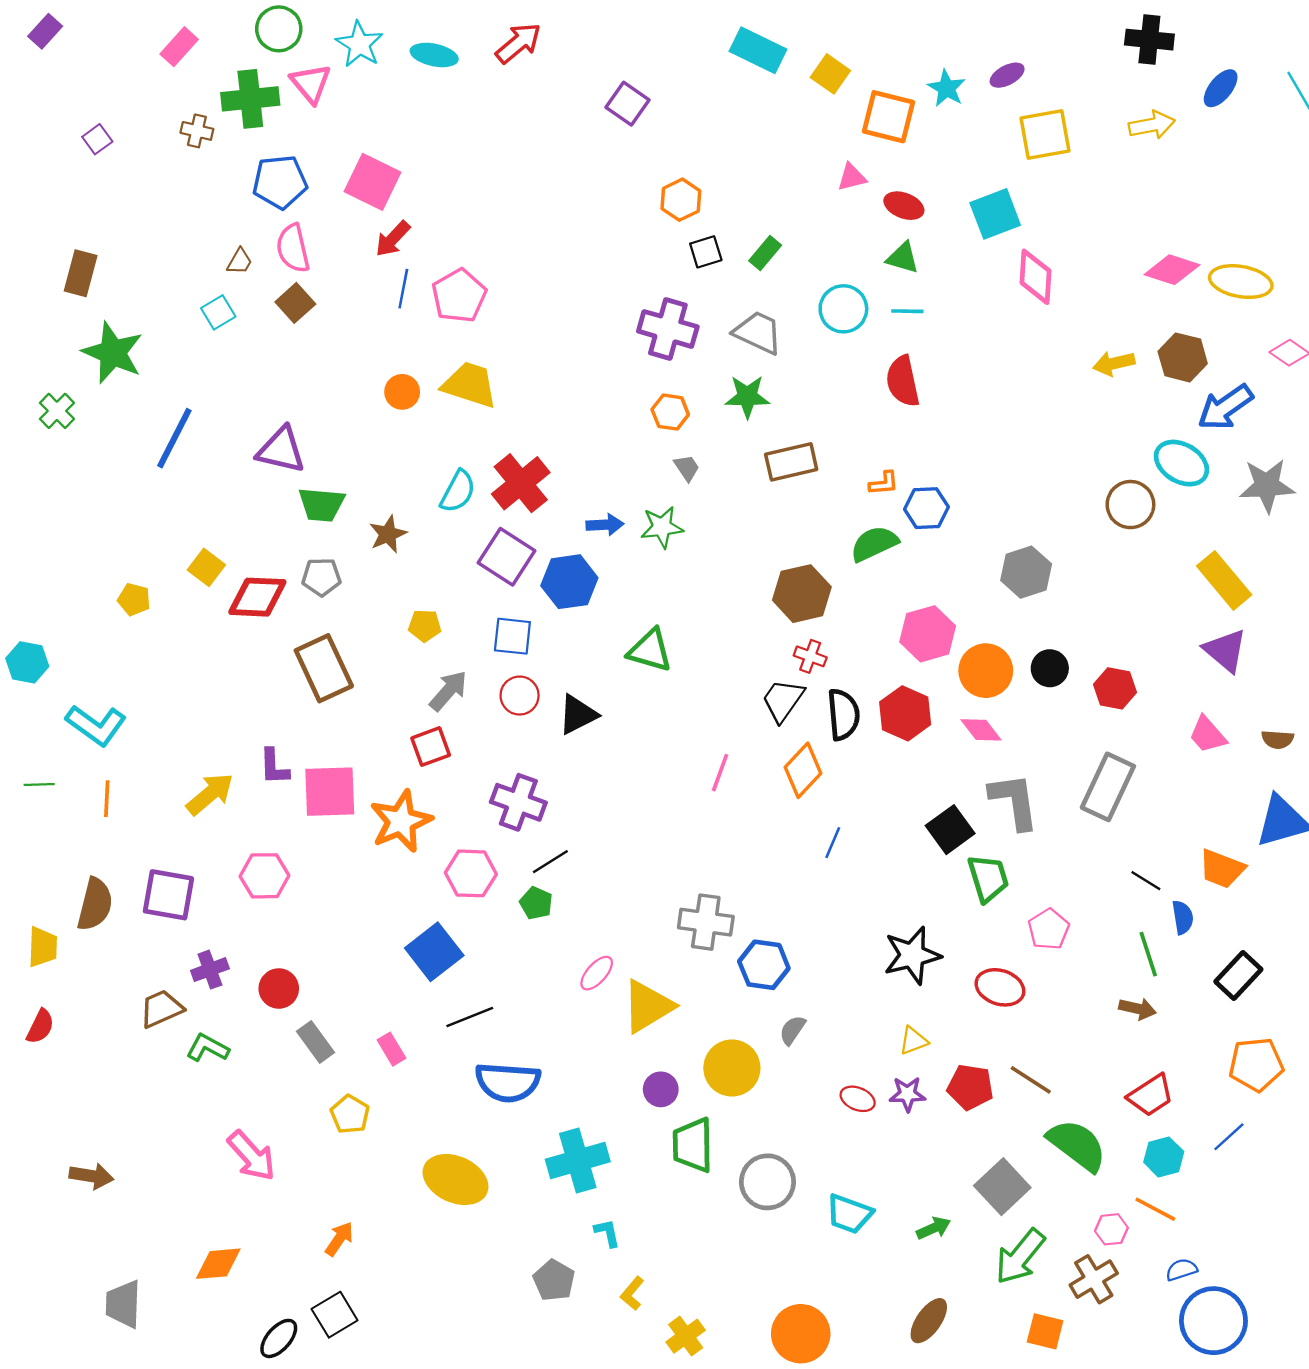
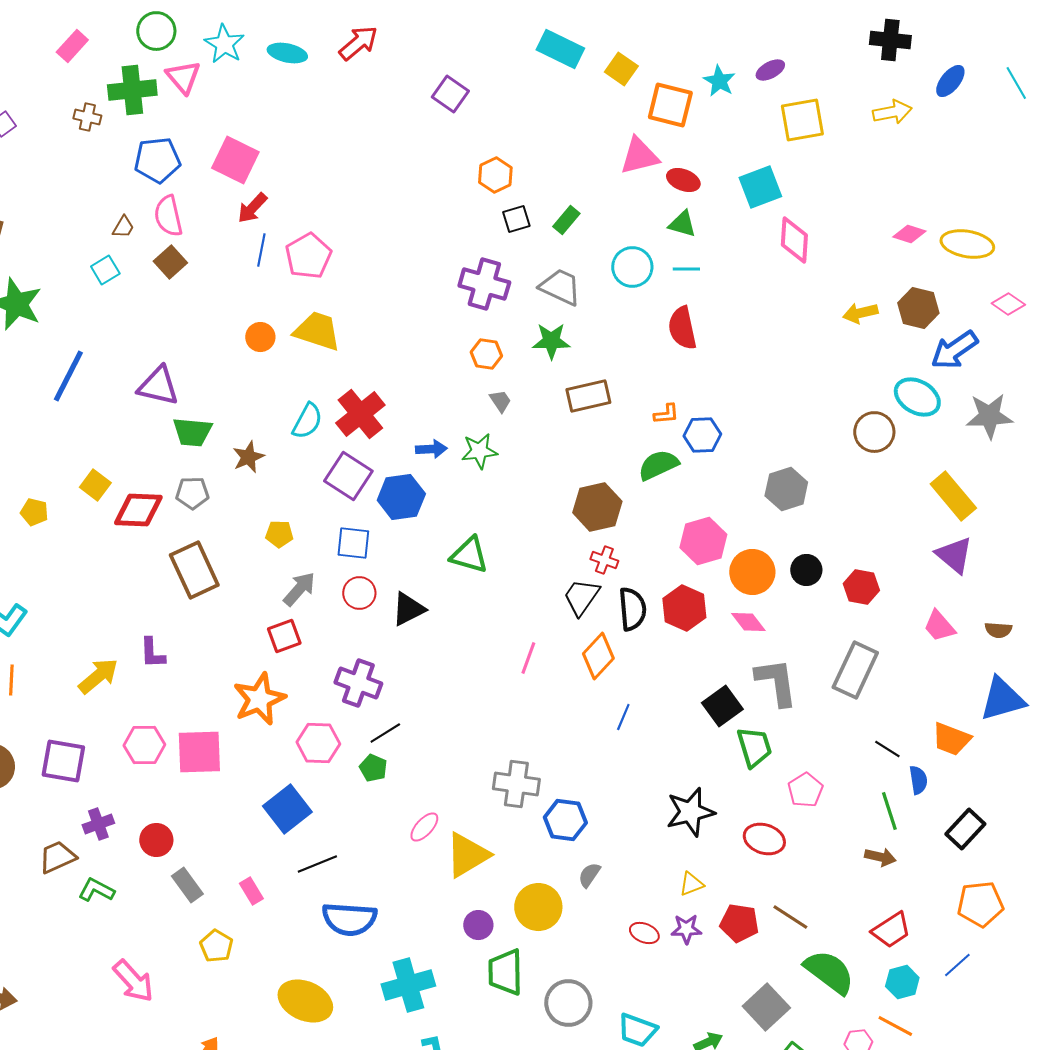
pink triangle: (852, 177) -> (639, 156), size x1.6
pink diamond: (1172, 270) -> (909, 234), size x0.7
pink square: (330, 792) -> (199, 752), moved

